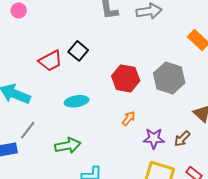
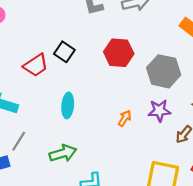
red hexagon: (126, 78) -> (119, 53), moved
cyan ellipse: (77, 101) -> (68, 105), turned -70
purple star: (154, 138) -> (159, 111), moved

